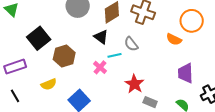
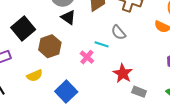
black triangle: (101, 37) -> (68, 17), moved
cyan line: (115, 55) -> (102, 44), turned 32

